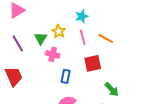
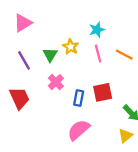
pink cross: (53, 54) -> (56, 82), moved, turned 32
red square: (93, 63) -> (103, 92), moved

